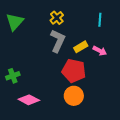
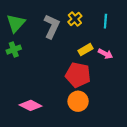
yellow cross: (57, 18) -> (75, 19), moved
gray L-shape: (58, 41) -> (52, 26), moved
green cross: (13, 76) -> (14, 50), moved

